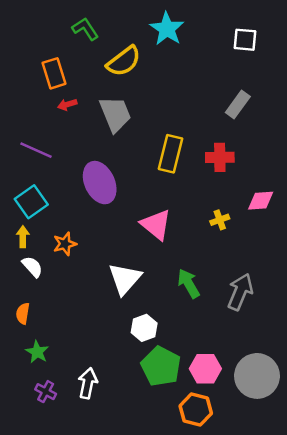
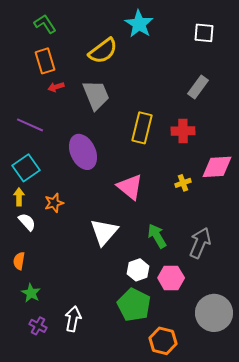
green L-shape: (85, 29) -> (45, 24), moved
pink diamond: (261, 201) -> (217, 167), size x1.4
white hexagon: (144, 328) -> (138, 270), moved
pink hexagon: (205, 369) -> (171, 278), moved

